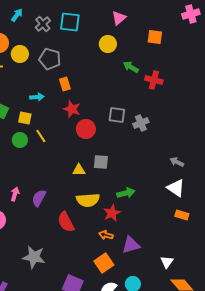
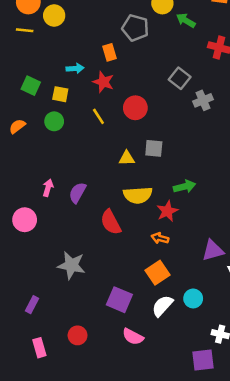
gray pentagon: (50, 59) -> (135, 28), moved
green arrow: (131, 67) -> (186, 20), moved
red star: (72, 109) -> (103, 82), moved
gray square: (117, 115) -> (180, 78), moved, turned 30
yellow line: (41, 136) -> (98, 116), moved
purple triangle: (131, 245) -> (213, 250), moved

